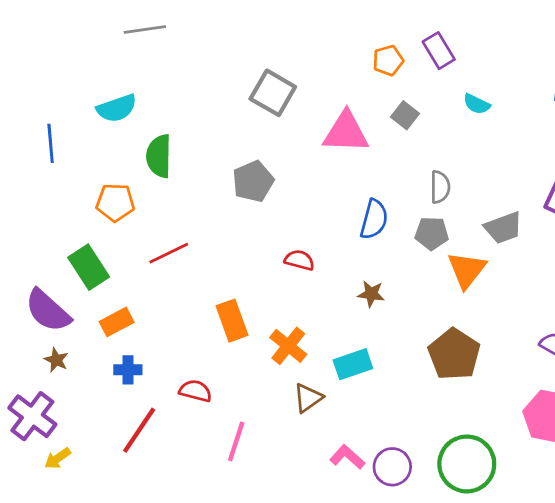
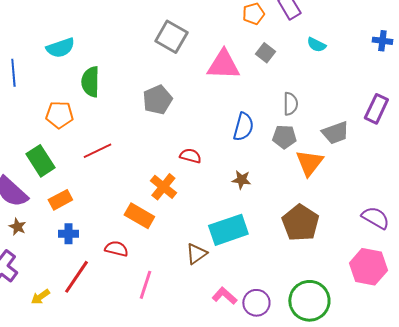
orange rectangle: (232, 321) -> (139, 216), moved, turned -40
orange cross: (288, 346) -> (163, 187), moved
cyan rectangle: (353, 364) -> (228, 230), size x1.4
yellow arrow: (58, 458) -> (40, 297), moved

